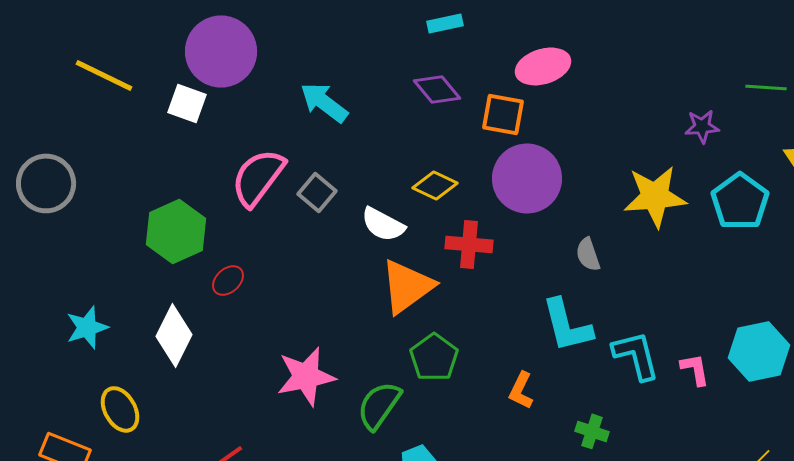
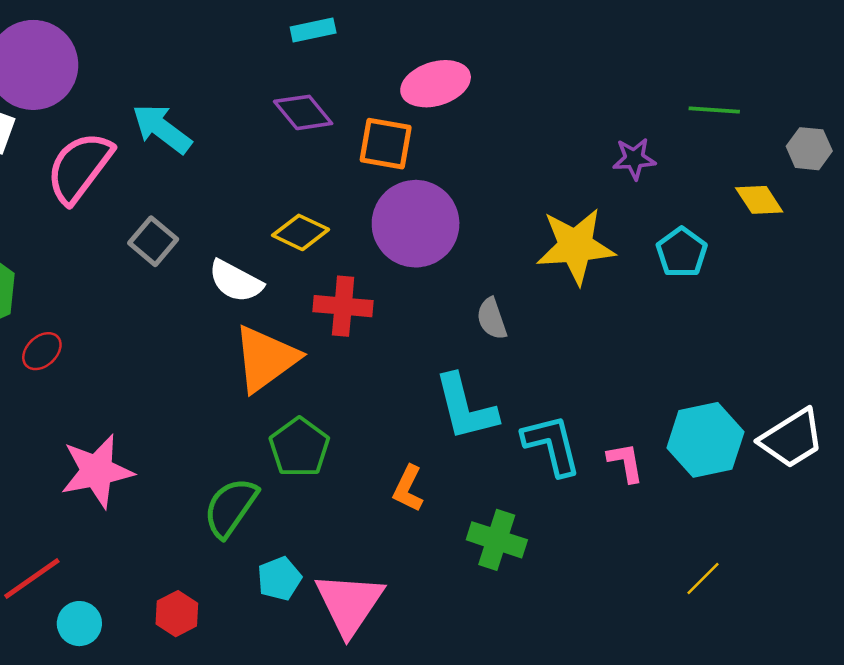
pink semicircle: (258, 177) -> (79, 167), moved
cyan pentagon: (740, 201) -> (682, 252), size x0.7
pink star: (306, 376) -> (97, 471), moved
green cross: (592, 431) -> (497, 540), size x1.4

